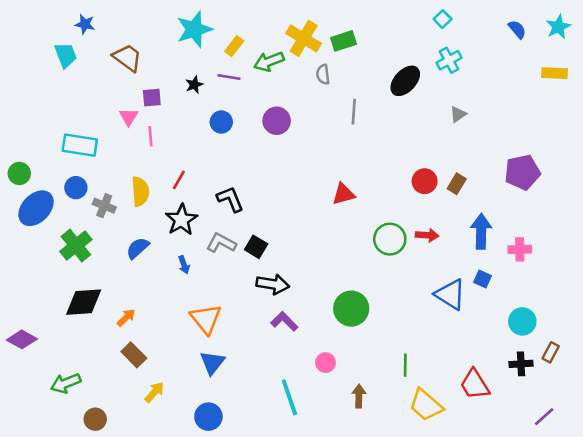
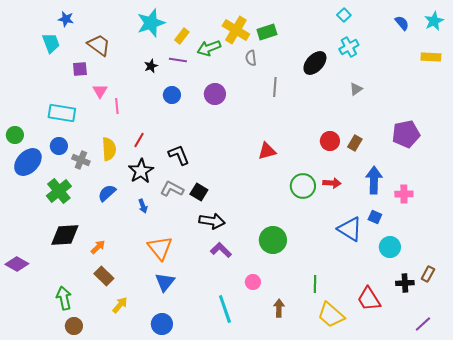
purple square: (152, 98) -> (80, 69), moved
cyan circle: (522, 321) -> (390, 247), moved
green arrow: (66, 383) -> (64, 298), moved, turned 100

